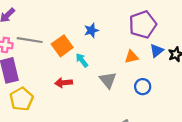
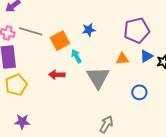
gray triangle: (108, 80) -> (98, 78), size x1.4
blue circle: (143, 87) -> (139, 92), moved

